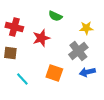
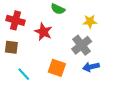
red star: (41, 38) -> (43, 32), turned -30

